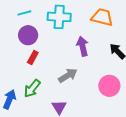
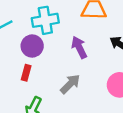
purple circle: (28, 35) -> (32, 46), moved

